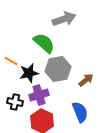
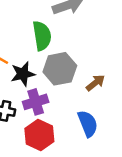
green semicircle: (44, 43) -> (42, 36), turned 40

